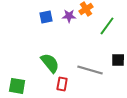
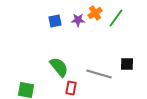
green line: (107, 26) -> (116, 18), moved

